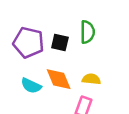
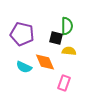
black square: (60, 42) -> (56, 38), moved
yellow semicircle: (91, 79) -> (69, 51), moved

